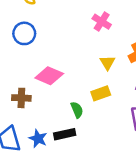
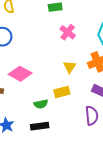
green semicircle: (77, 110) -> (41, 104), turned 96
black rectangle: (65, 134) -> (40, 126), moved

